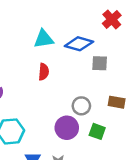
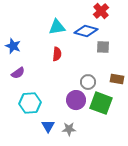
red cross: (112, 19) -> (101, 11), moved
green square: (97, 131) -> (101, 103), size x1.6

